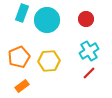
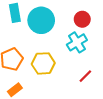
cyan rectangle: (22, 13) -> (15, 13), turned -30
cyan cross: (89, 51) -> (77, 42), moved

